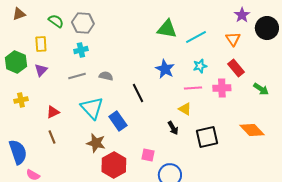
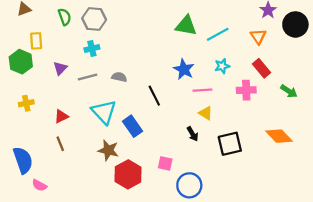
green semicircle: (56, 21) -> (65, 17), turned 35
yellow rectangle: (41, 44) -> (36, 41), moved
purple triangle: (41, 70) -> (60, 68), moved
pink line: (193, 88) -> (202, 90), moved

